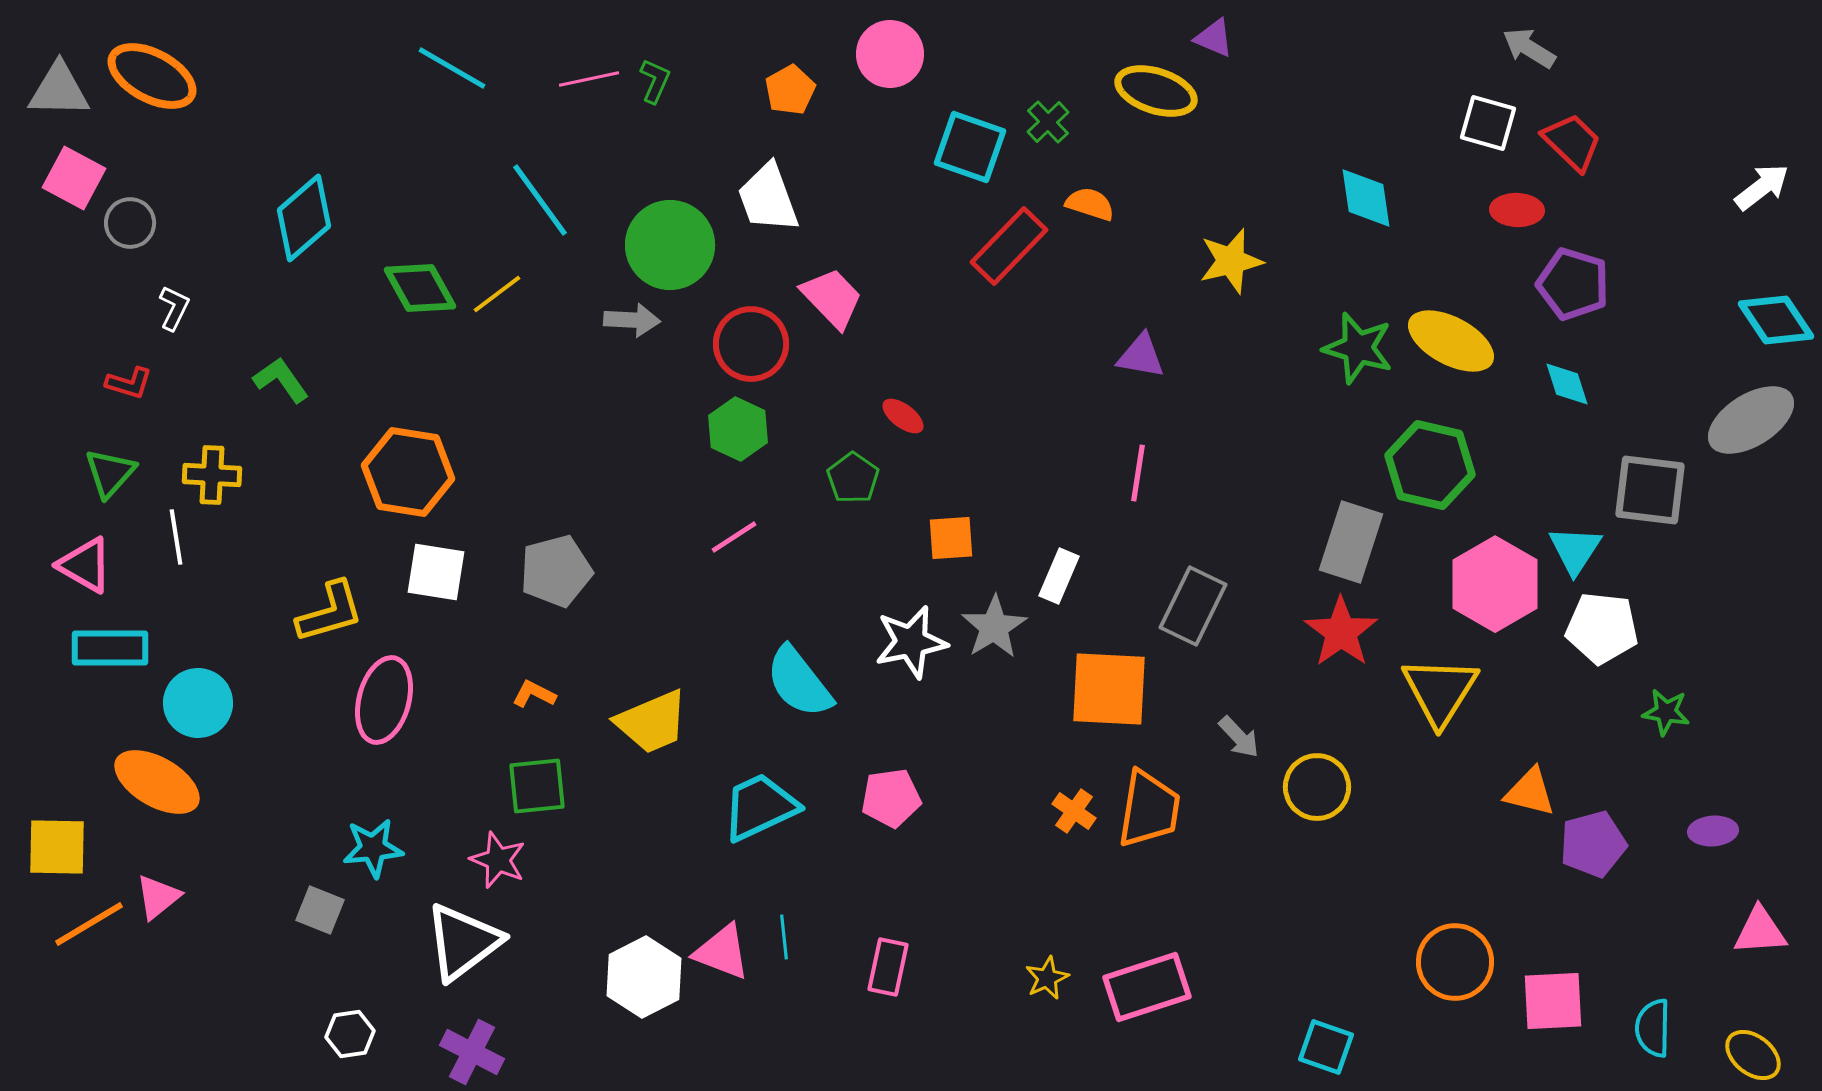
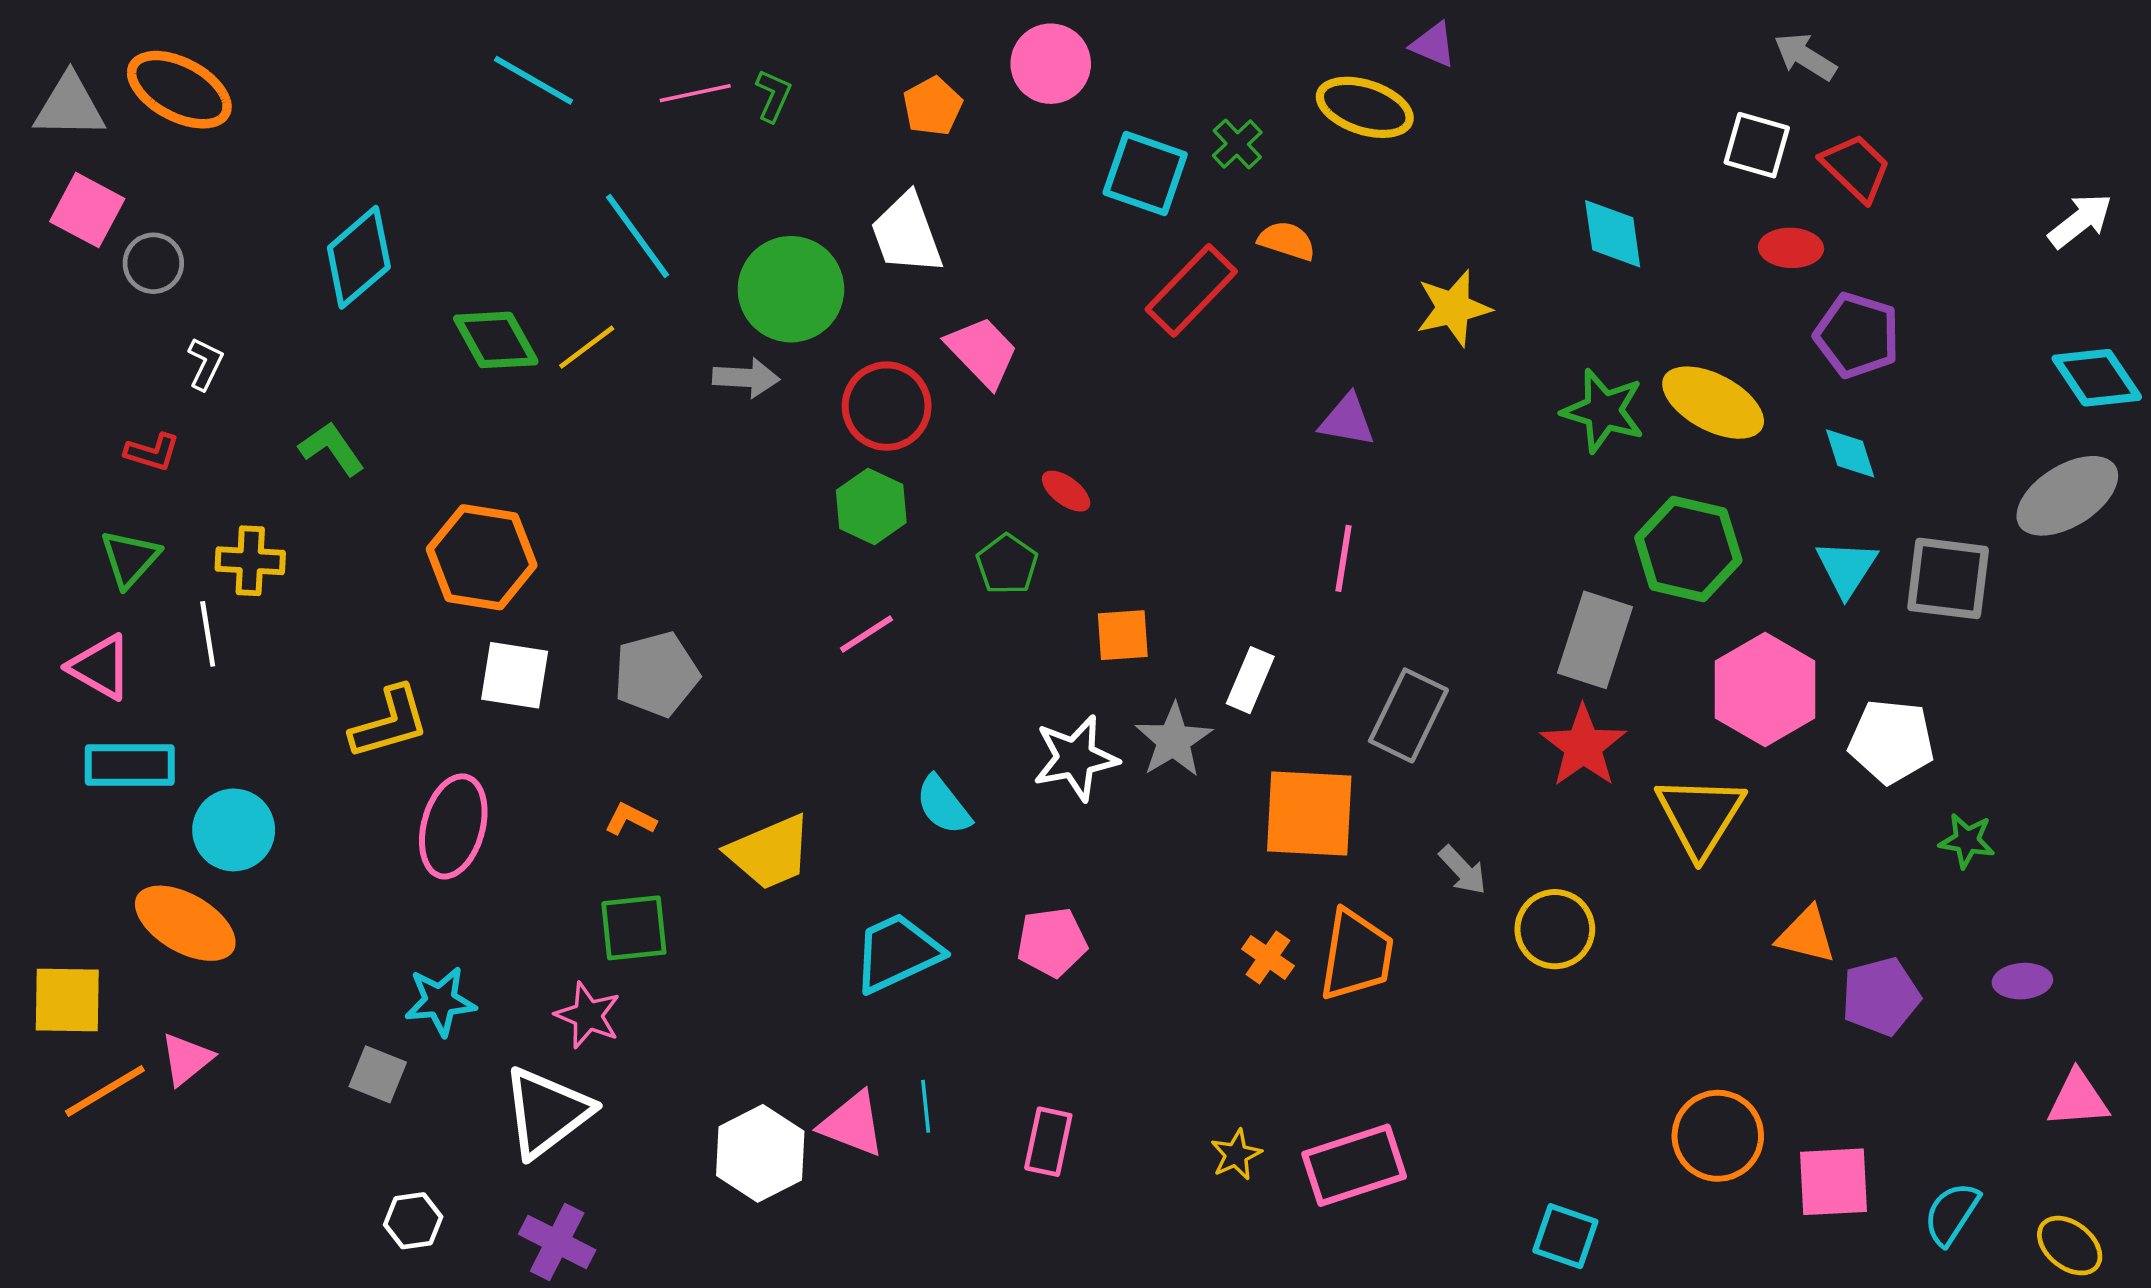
cyan triangle: (1575, 550) -> (1846, 568), moved
cyan semicircle: (799, 682) -> (943, 805), size x0.7
cyan semicircle: (1653, 1028) -> (1952, 1214), turned 32

